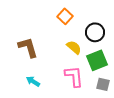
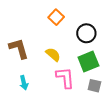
yellow semicircle: (74, 47) -> (53, 54), moved
cyan arrow: (33, 81) -> (24, 83), turned -136

